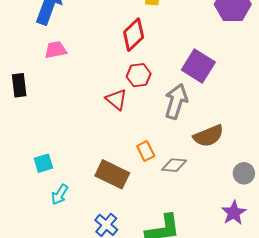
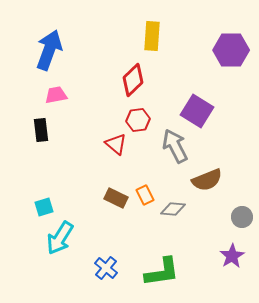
black rectangle: (19, 85) -> (41, 130), moved
gray arrow: (176, 101) -> (175, 146), turned -44
brown rectangle: (112, 174) -> (116, 198), moved, size x0.7
cyan arrow: (60, 195) -> (60, 238), size x1.6

